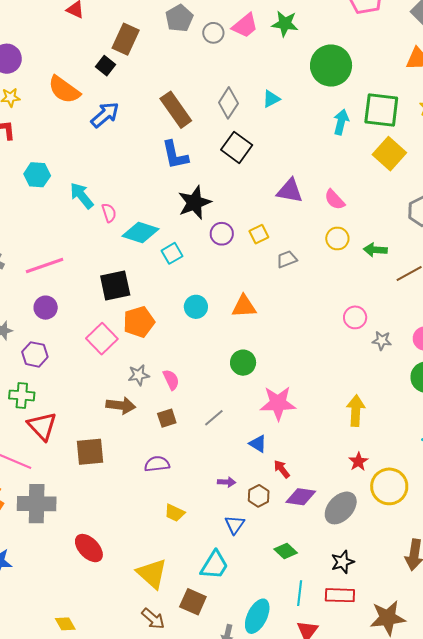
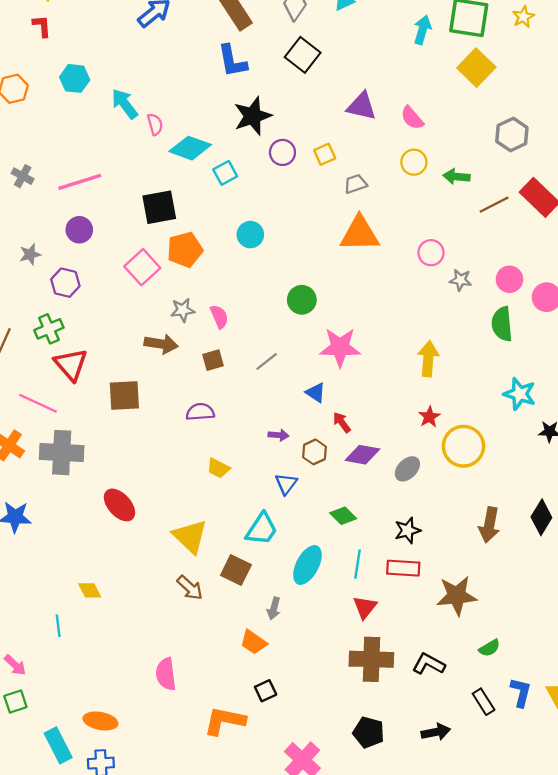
orange triangle: (244, 306) -> (360, 234), moved, size x1.4
green cross: (22, 395) -> (49, 329), turned -30
gray ellipse: (341, 508) -> (407, 469), size x0.7
cyan ellipse: (257, 616) -> (307, 565), moved

